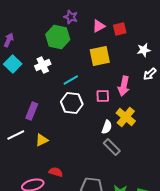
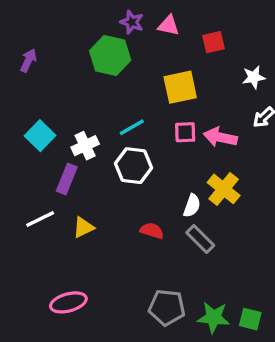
pink triangle: (99, 26) -> (169, 25), moved, turned 40
cyan square: (13, 64) -> (40, 136), moved
white cross: (43, 65) -> (85, 146), moved
pink arrow: (124, 86) -> (220, 137), turned 90
pink square: (103, 96) -> (185, 132), moved
red semicircle: (56, 172) -> (152, 231), moved

